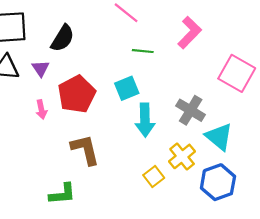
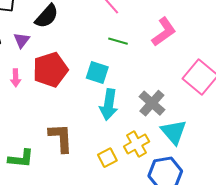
cyan square: (127, 88) -> (97, 73), turned 30
brown L-shape: (85, 150) -> (61, 138), moved

